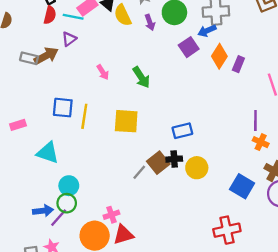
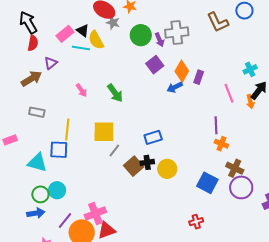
cyan line: (73, 17) -> (81, 48), moved
purple arrow: (150, 22) -> (160, 40), moved
blue arrow: (207, 31) -> (175, 87), moved
gray rectangle: (29, 58) -> (37, 112), moved
blue square: (63, 108) -> (59, 150), moved
gray line: (139, 172) -> (114, 151), moved
green circle: (67, 203) -> (40, 194), moved
pink cross: (111, 215) -> (95, 213), size x1.5
purple line: (59, 218) -> (65, 220), moved
red cross: (227, 230) -> (196, 222), size x0.6

